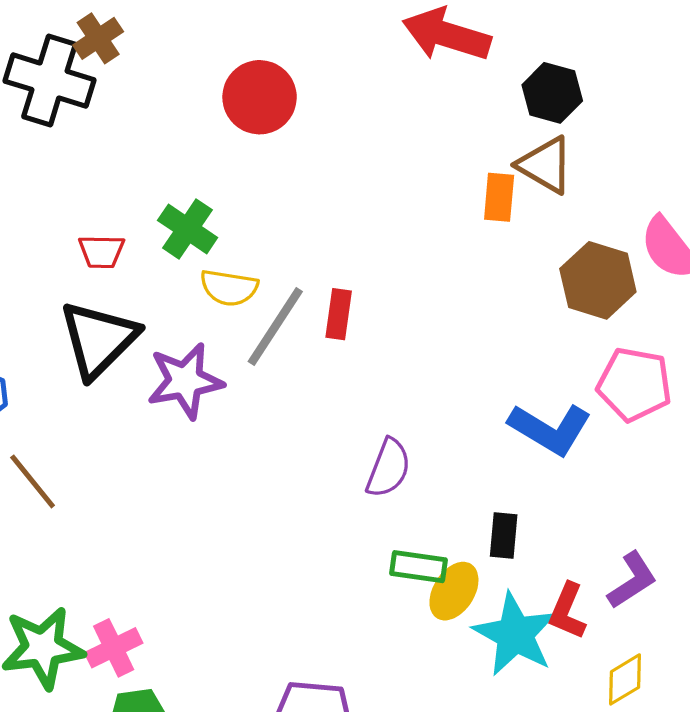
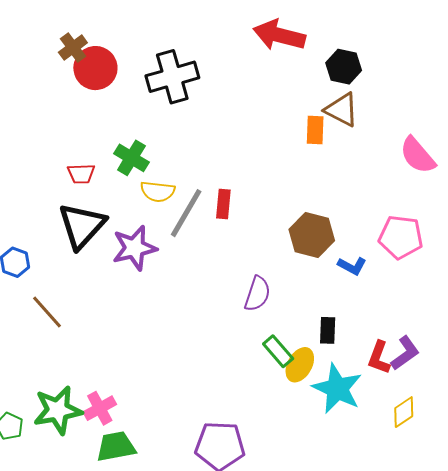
black cross: (49, 80) -> (172, 77), moved, turned -30
red circle: (260, 97) -> (95, 68), moved
brown hexagon: (598, 280) -> (312, 235), moved
blue L-shape: (550, 429) -> (352, 266), size x0.6
green rectangle: (419, 567) -> (278, 351), turned 44
red L-shape: (567, 611) -> (379, 358), moved

